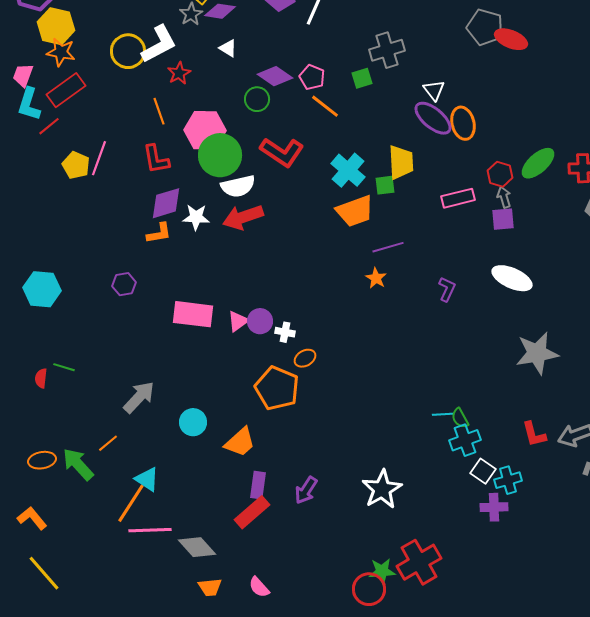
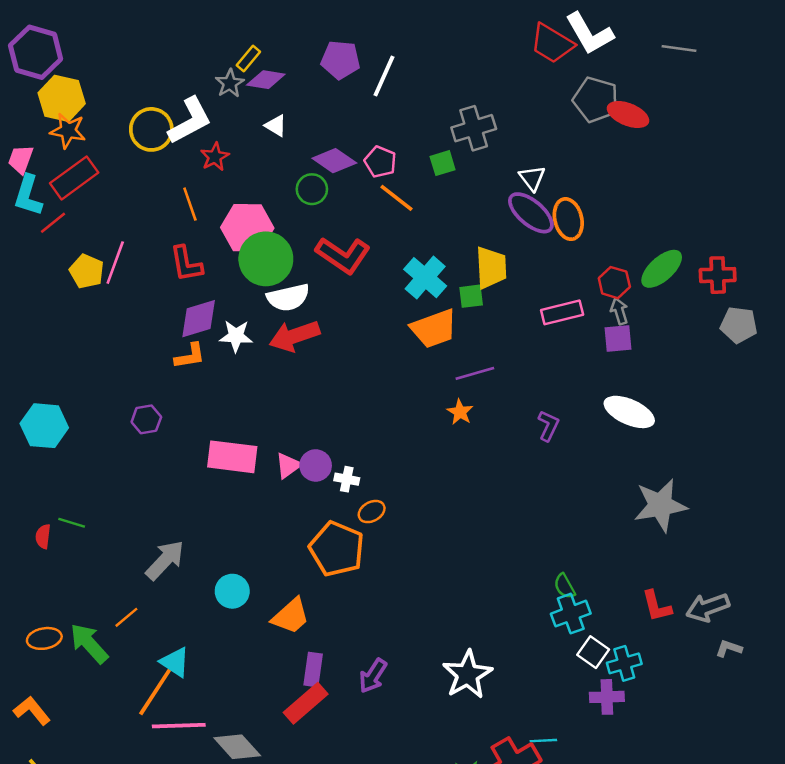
cyan line: (443, 414) -> (543, 741), moved

